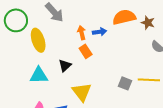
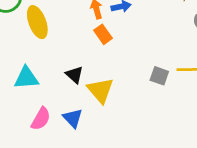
black triangle: (65, 66) -> (74, 75), moved, turned -32
cyan triangle: (39, 75) -> (26, 78), moved

